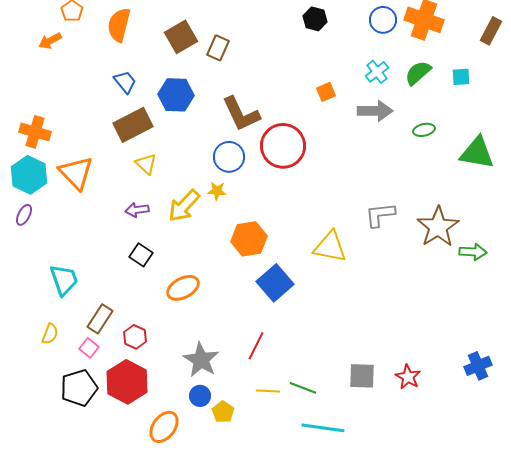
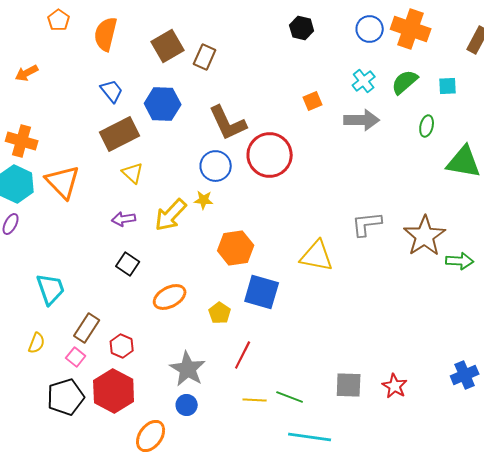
orange arrow: (50, 41) -> (27, 73), moved
green ellipse: (424, 130) -> (427, 126), moved, turned -65
blue square: (275, 283) -> (262, 292), turned -33
yellow pentagon: (223, 412) -> (220, 313), moved

